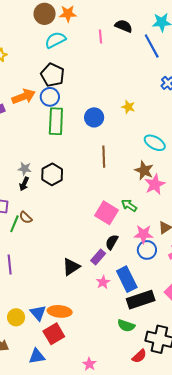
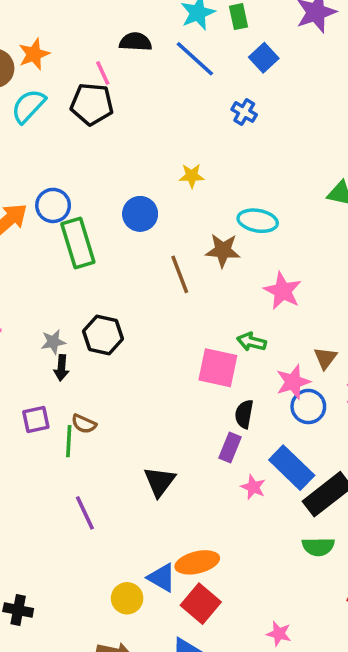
black pentagon: (53, 75) -> (92, 104), moved
brown star: (144, 170) -> (223, 250), moved
black triangle: (71, 267) -> (159, 482), moved

